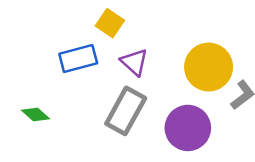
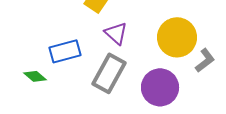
blue rectangle: (78, 58) -> (65, 51), moved

